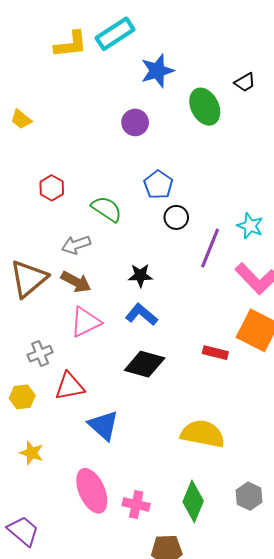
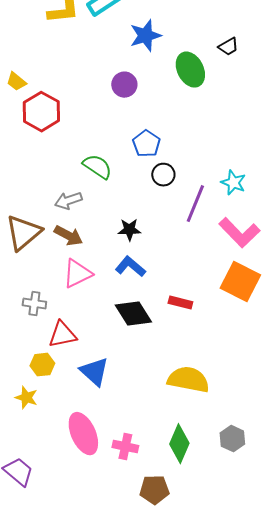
red hexagon: (52, 188) -> (41, 112), moved, size x1.6
red rectangle: (215, 353) -> (180, 303), moved
gray cross: (40, 354) -> (34, 304), turned 30
black diamond: (145, 364) -> (133, 314), turned 42
yellow hexagon: (22, 397) -> (42, 365), moved

